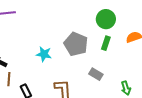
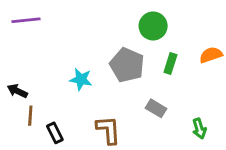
green circle: (106, 19) -> (153, 26), moved

